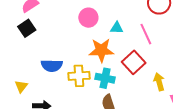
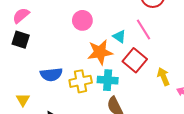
black square: (27, 28) -> (21, 40), turned -30
cyan triangle: (117, 28) -> (119, 36), moved, turned 40

